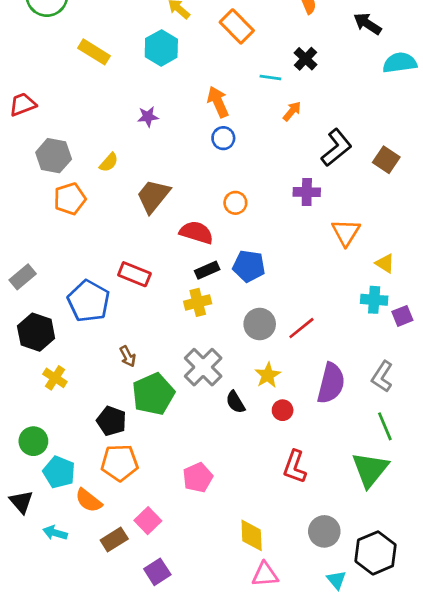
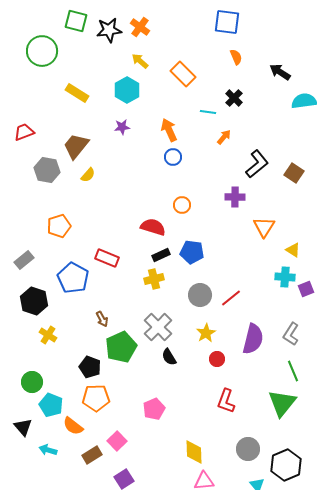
purple star: (148, 117) -> (122, 127), moved
brown trapezoid: (153, 196) -> (76, 146), moved
orange pentagon: (70, 199) -> (59, 226), moved
black semicircle: (235, 402) -> (169, 357), moved

